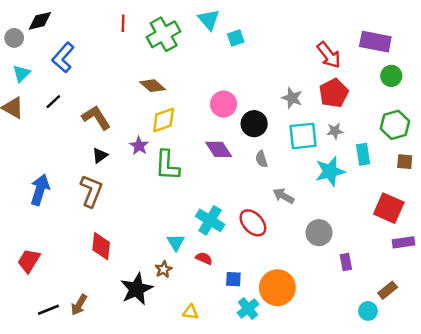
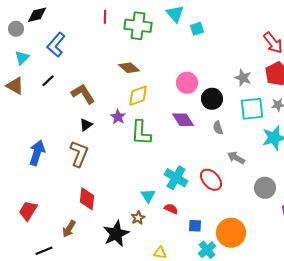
green cross: (164, 34) -> (138, 26), turned 36
brown arrow: (79, 305) -> (69, 229), moved

